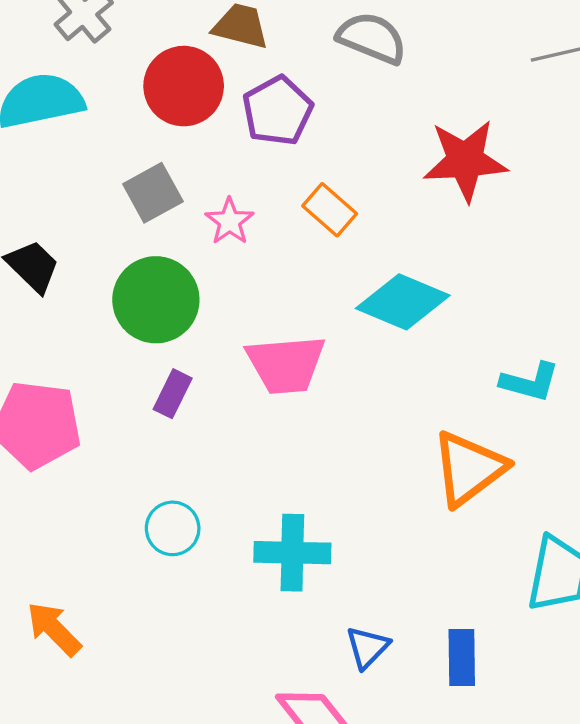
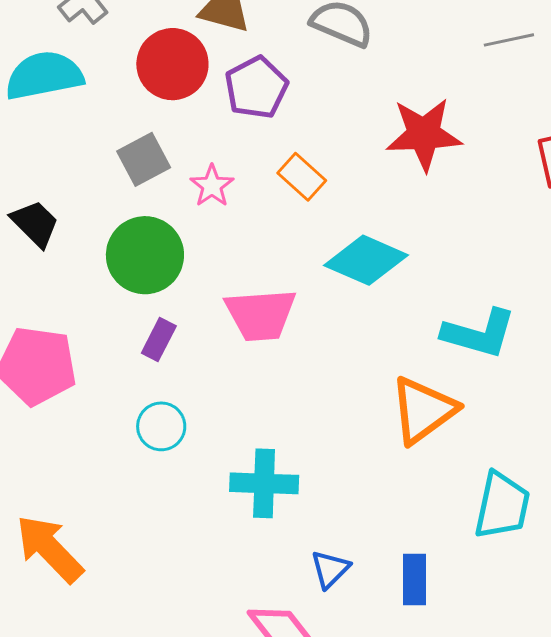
cyan L-shape: (530, 382) -> (479, 333), size x1.4
cyan circle: (173, 528) -> (161, 426), moved
orange arrow: (54, 629) -> (49, 549), size x1.4

